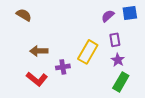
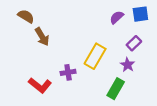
purple rectangle: (115, 40) -> (134, 43), moved, turned 56
brown arrow: (39, 51) -> (42, 37), moved, turned -120
green rectangle: (121, 82) -> (116, 89), moved

